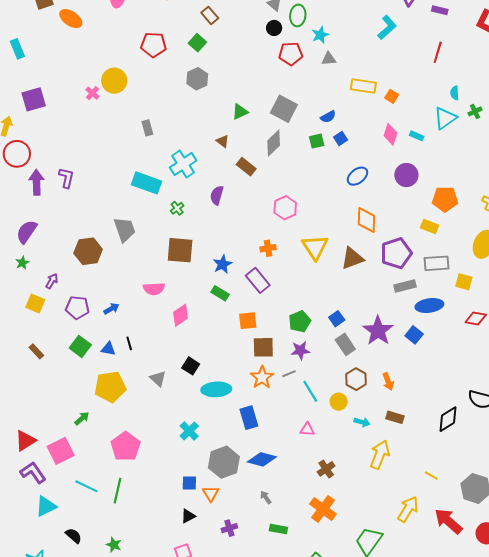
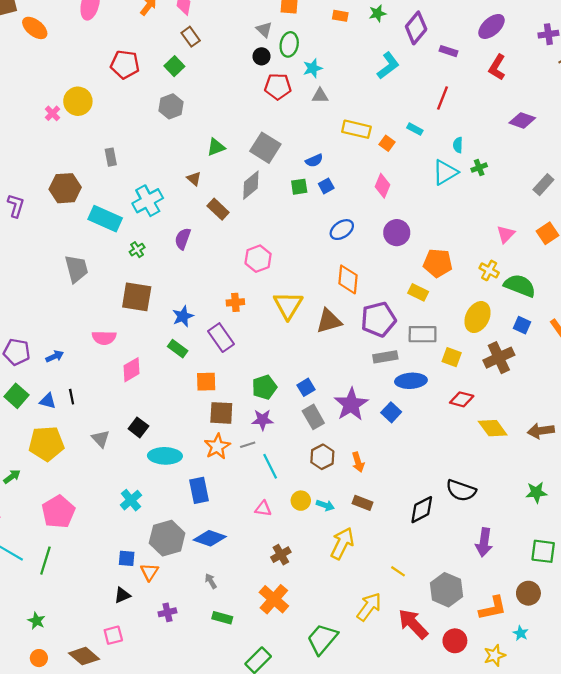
cyan rectangle: (417, 136) -> (415, 129), moved
brown hexagon: (88, 251) -> (65, 188), moved
yellow circle: (339, 402) -> (301, 501), moved

